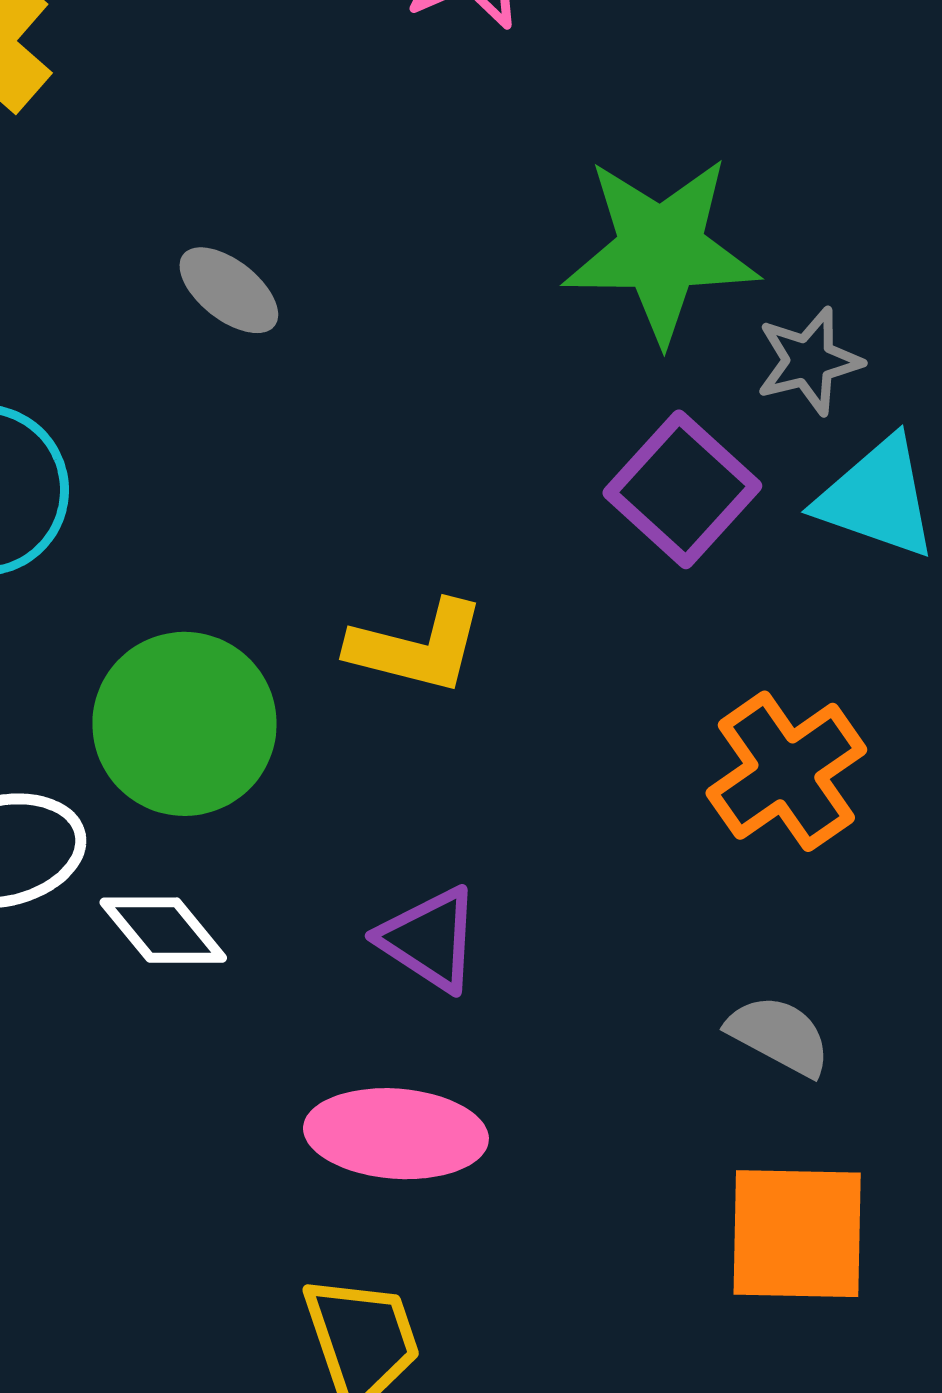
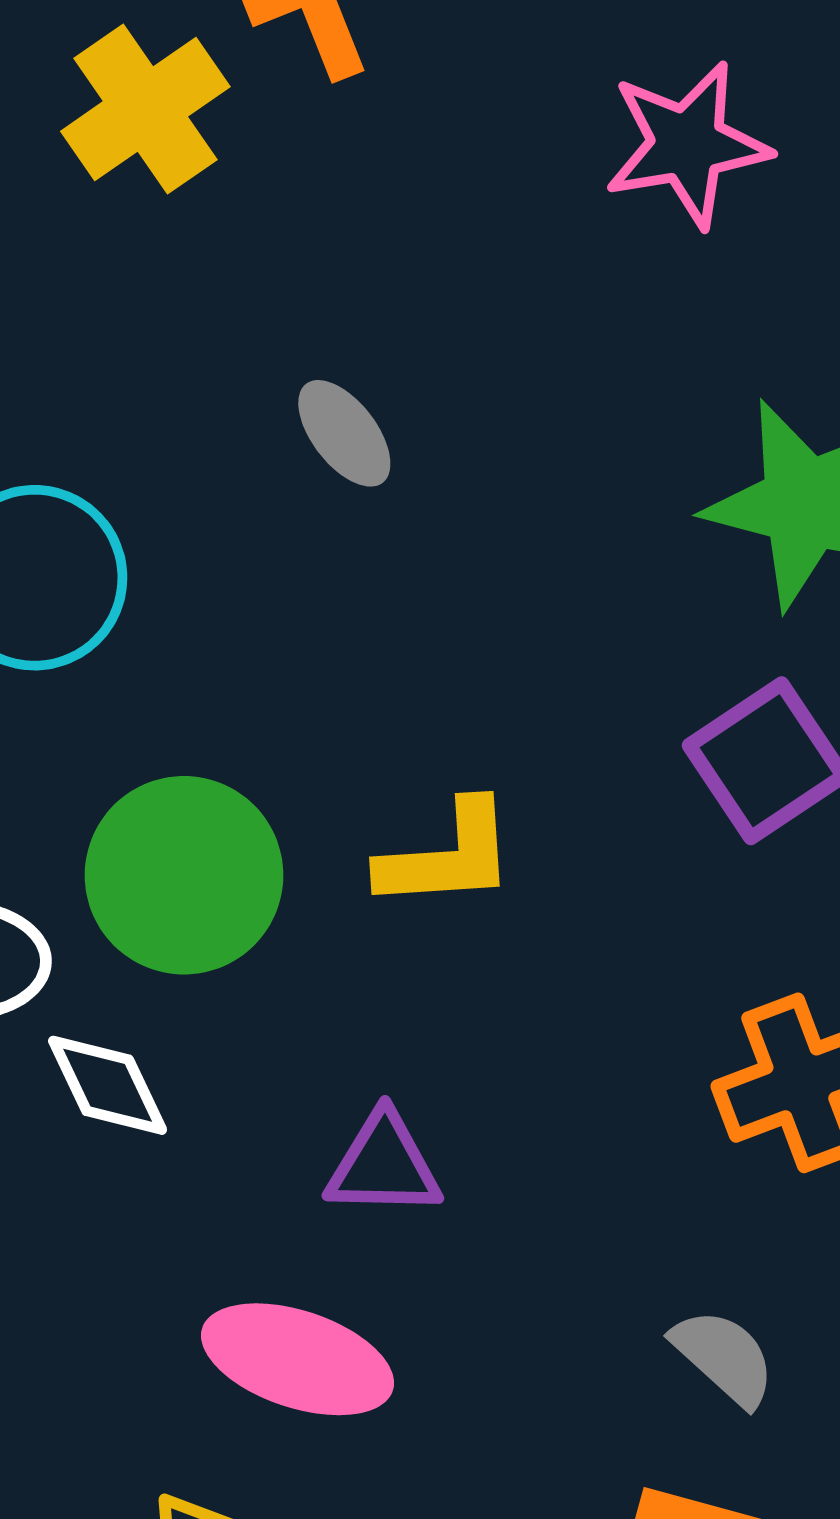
yellow L-shape: (417, 647) -> (447, 856), turned -32
purple triangle: (430, 939) -> (384, 1165), turned -46

